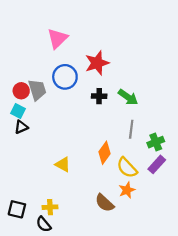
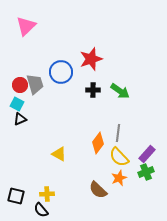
pink triangle: (57, 38) -> (26, 26), moved
gray line: (131, 129) -> (118, 133), moved
green cross: (156, 142) -> (146, 172), moved

